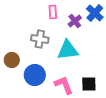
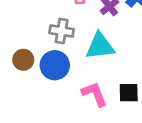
blue circle: (35, 75) -> (55, 65), moved

